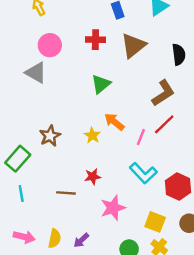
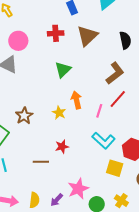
orange arrow: (114, 122) -> (76, 100), turned 42
pink star: (113, 208) -> (78, 189), moved
yellow square: (155, 222) -> (115, 168), moved

